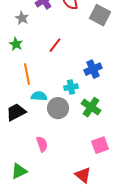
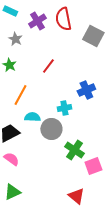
orange line: (27, 74) -> (20, 95), turned 40
green cross: (91, 107) -> (74, 150), moved
pink semicircle: (42, 144) -> (11, 159), moved, turned -35

